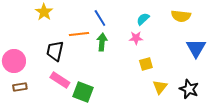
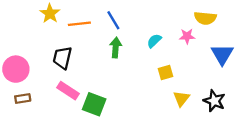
cyan semicircle: (143, 19) -> (154, 41), moved
orange line: (79, 34) -> (79, 24), moved
pink star: (136, 38) -> (187, 36), moved

